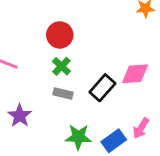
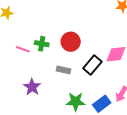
red circle: (60, 35) -> (71, 42), moved
green cross: (61, 66) -> (42, 44), moved, turned -32

